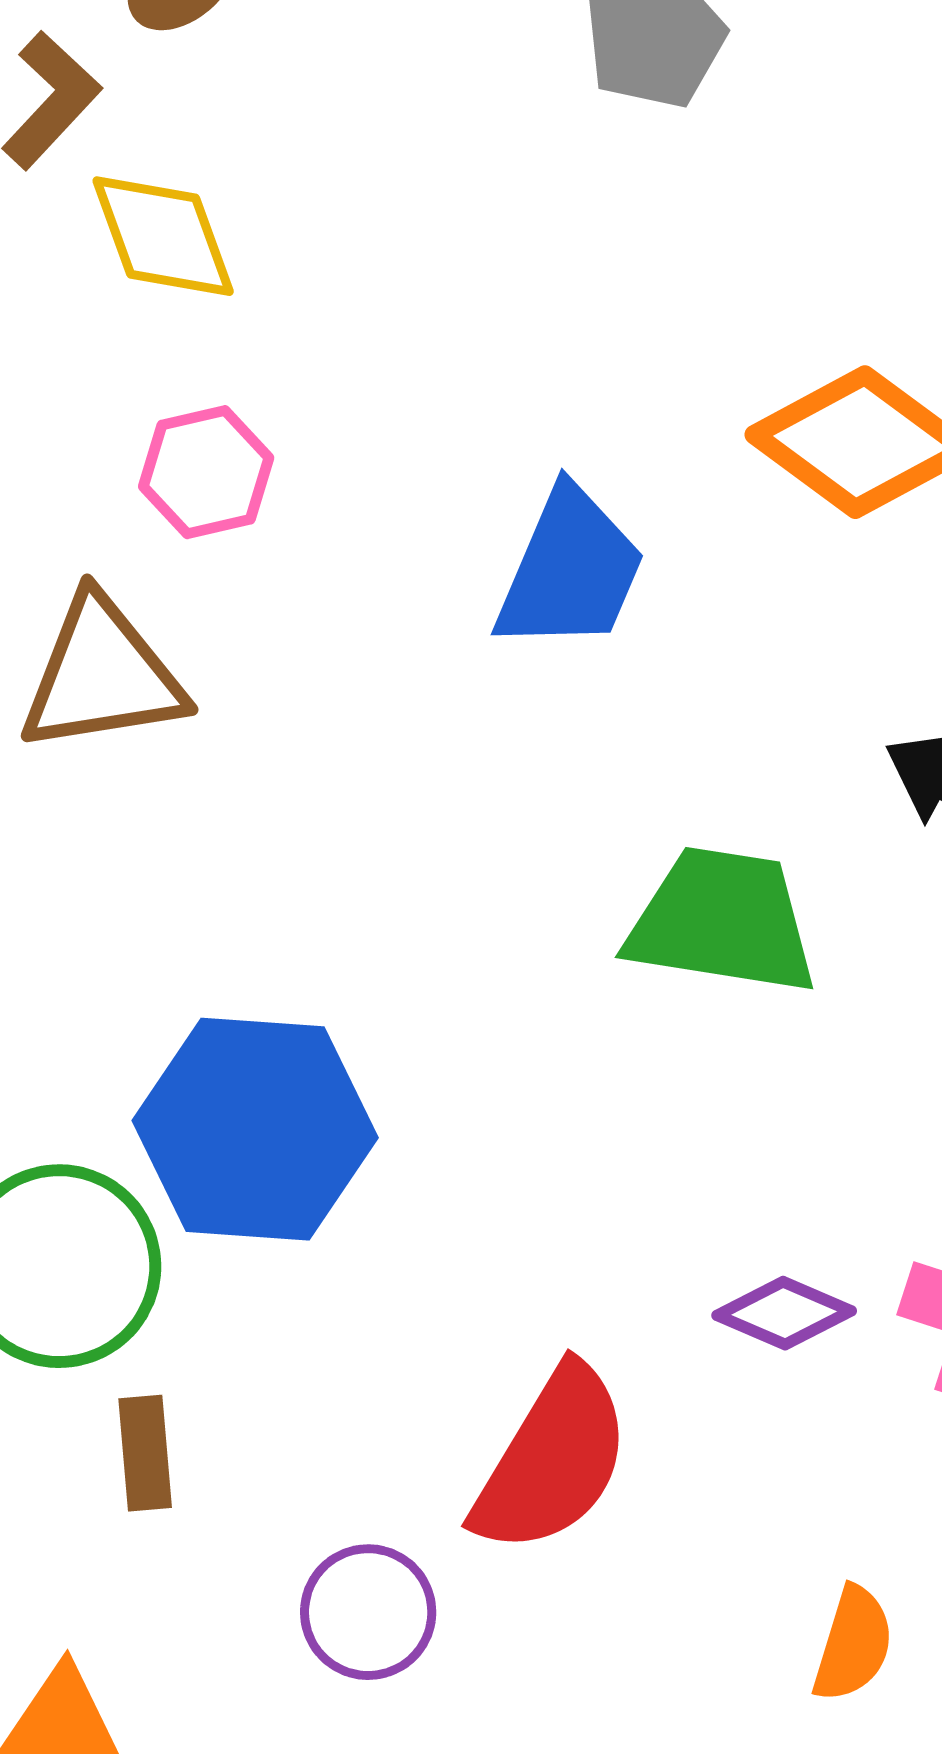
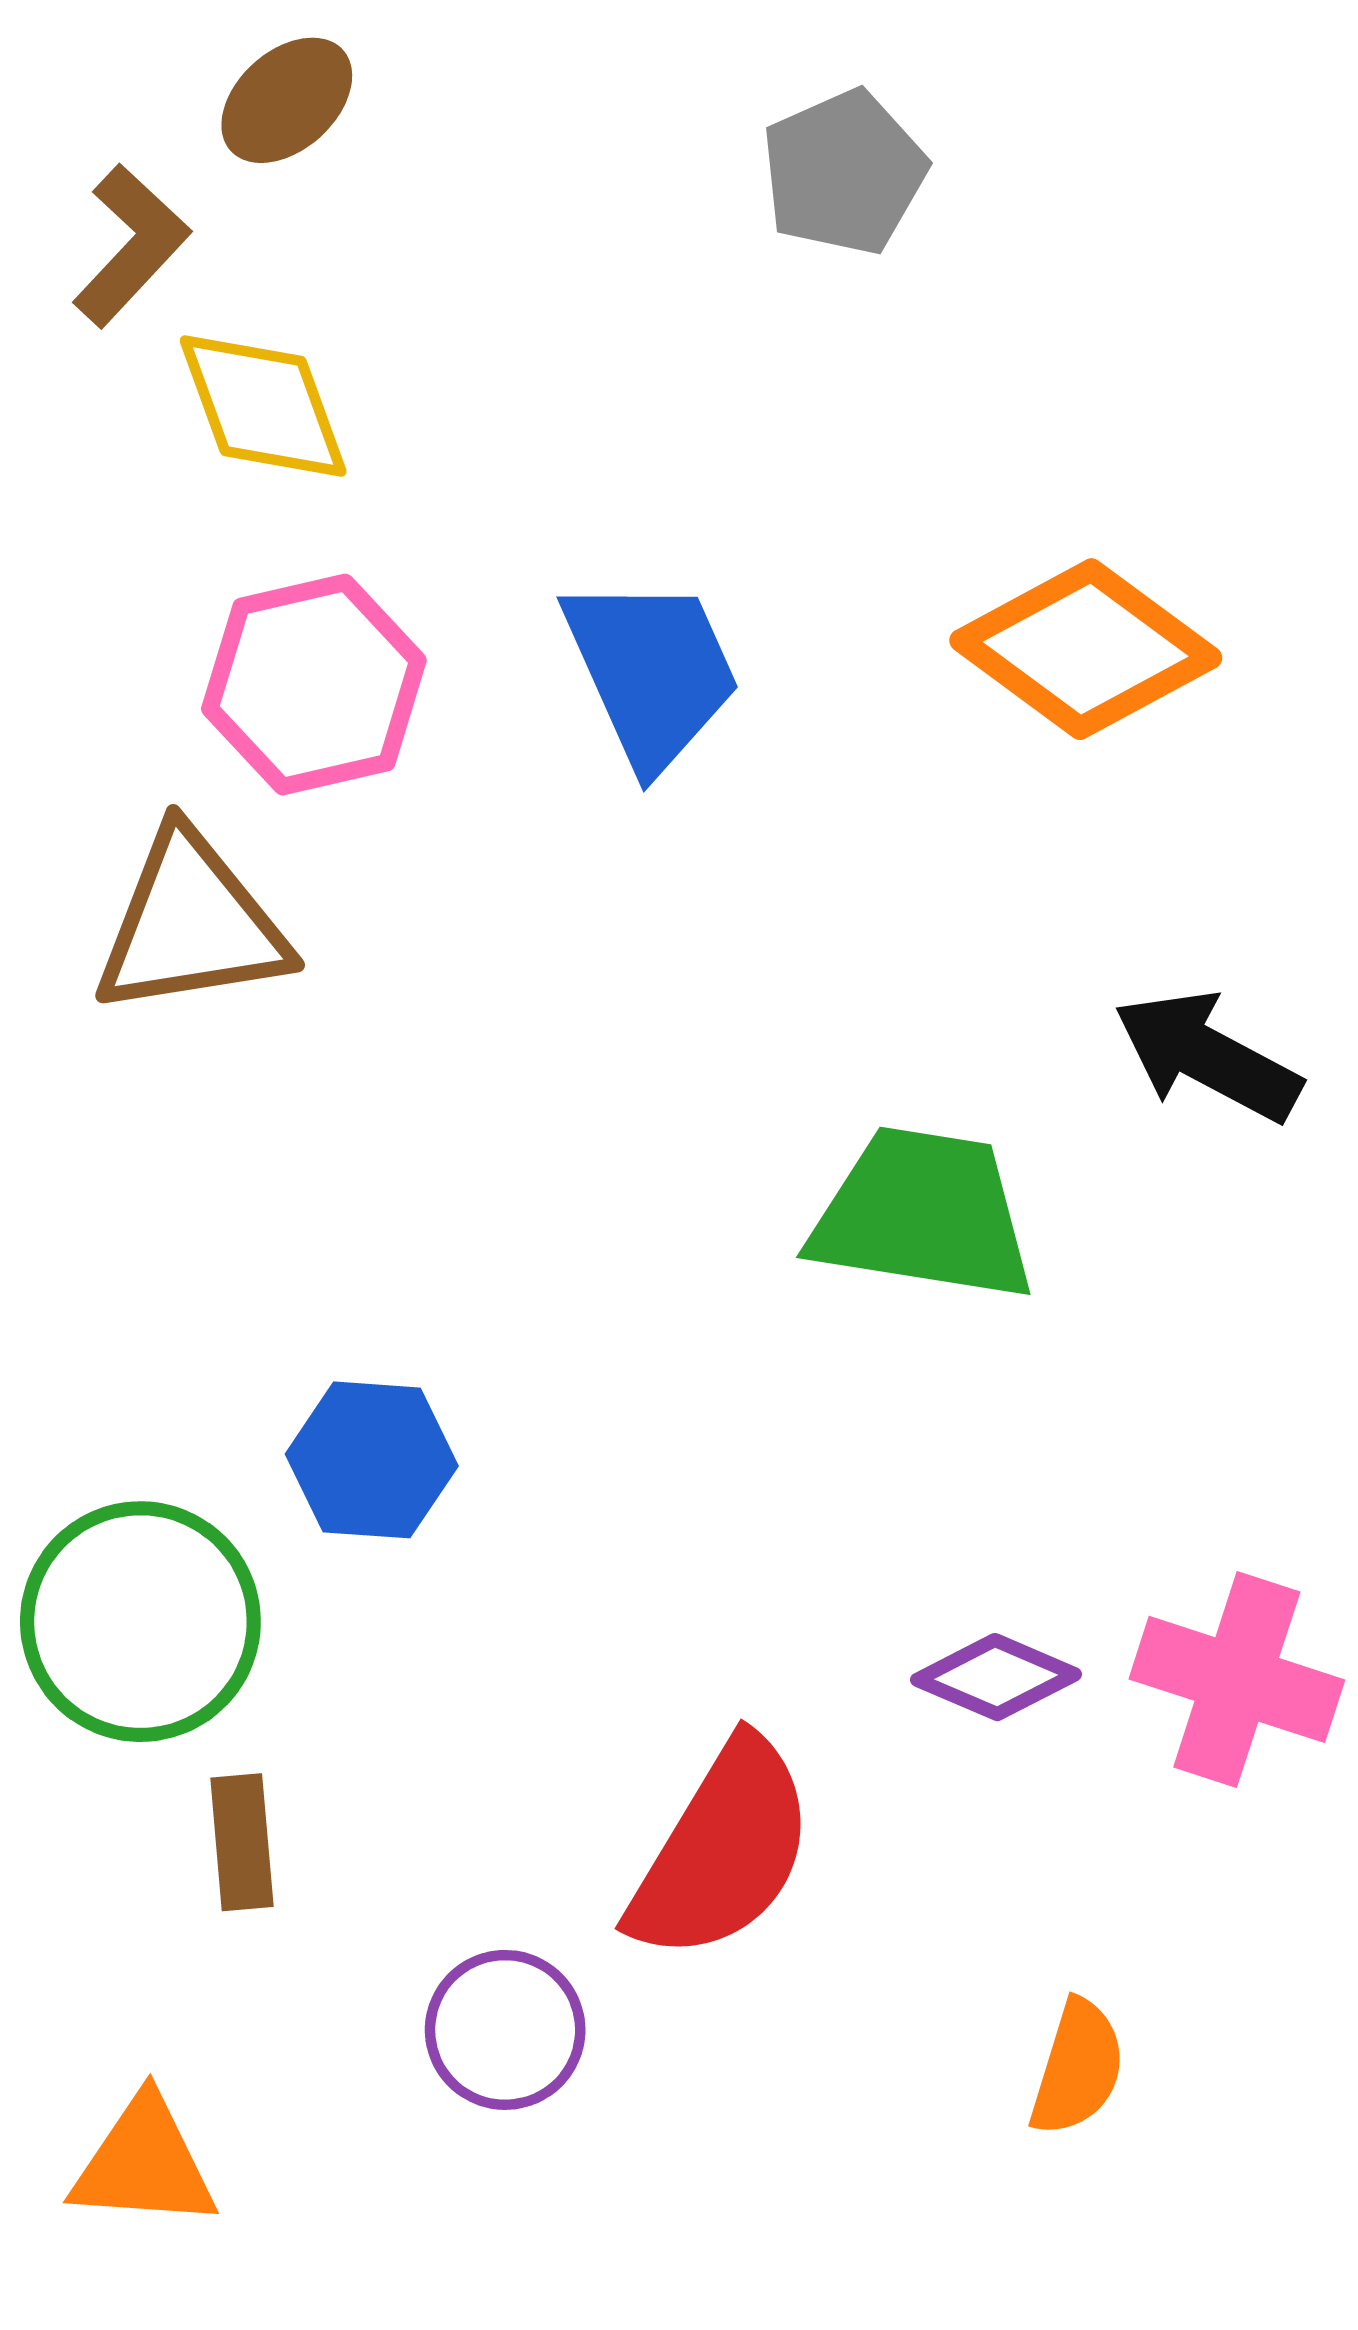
pink hexagon: (206, 472) -> (314, 685), size x1.4
blue trapezoid: (570, 570) -> (651, 672), moved, turned -47
blue hexagon: (255, 1129) -> (372, 1460), size x0.6

